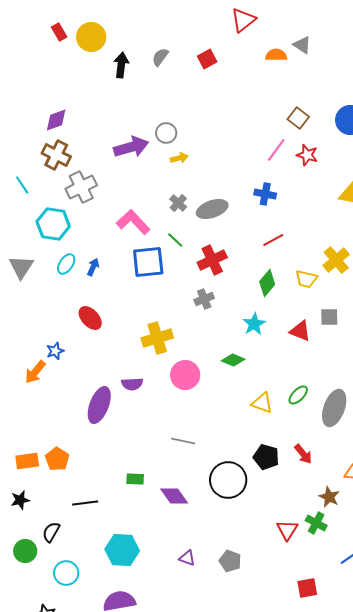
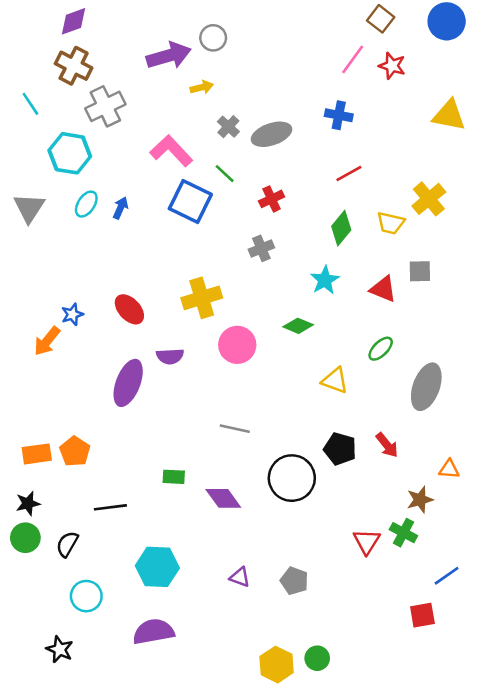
yellow arrow: (179, 158) -> (202, 87), moved
red cross: (212, 260) -> (272, 199), size x0.7
blue square: (148, 262) -> (190, 201), turned 32
red ellipse: (90, 318) -> (129, 309), moved
green ellipse: (298, 395) -> (381, 349), moved
brown star: (329, 497) -> (420, 500), turned 30
green circle: (25, 551) -> (25, 538), moved
red square: (307, 588) -> (422, 615), moved

